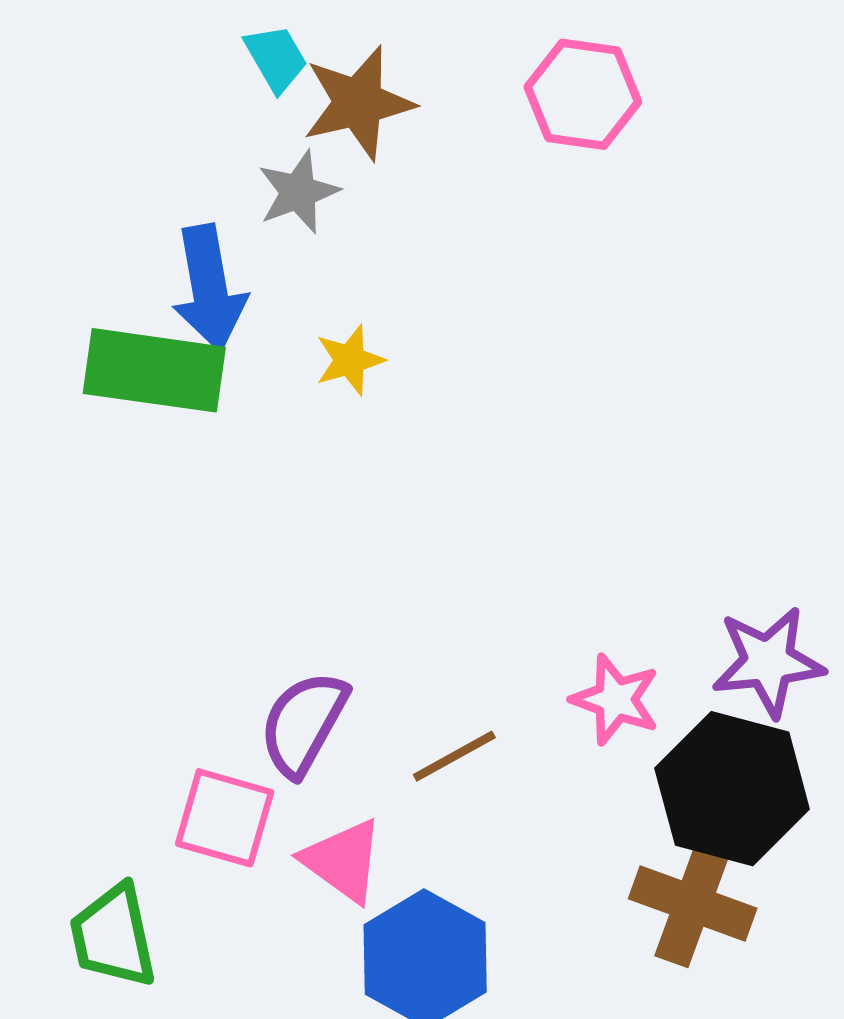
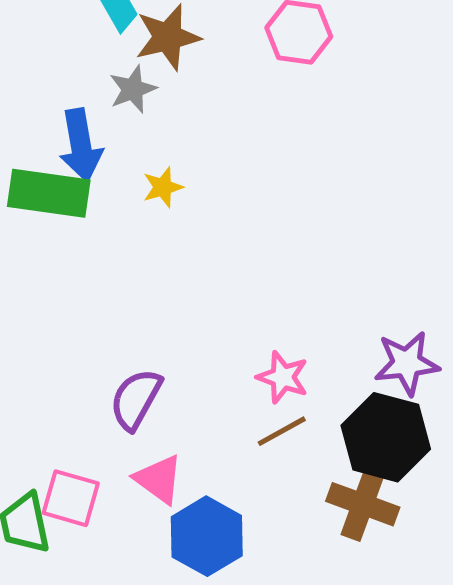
pink star: (615, 699) -> (283, 377), moved
brown line: (454, 756) -> (282, 431), moved
pink square: (225, 818) -> (71, 498), moved

